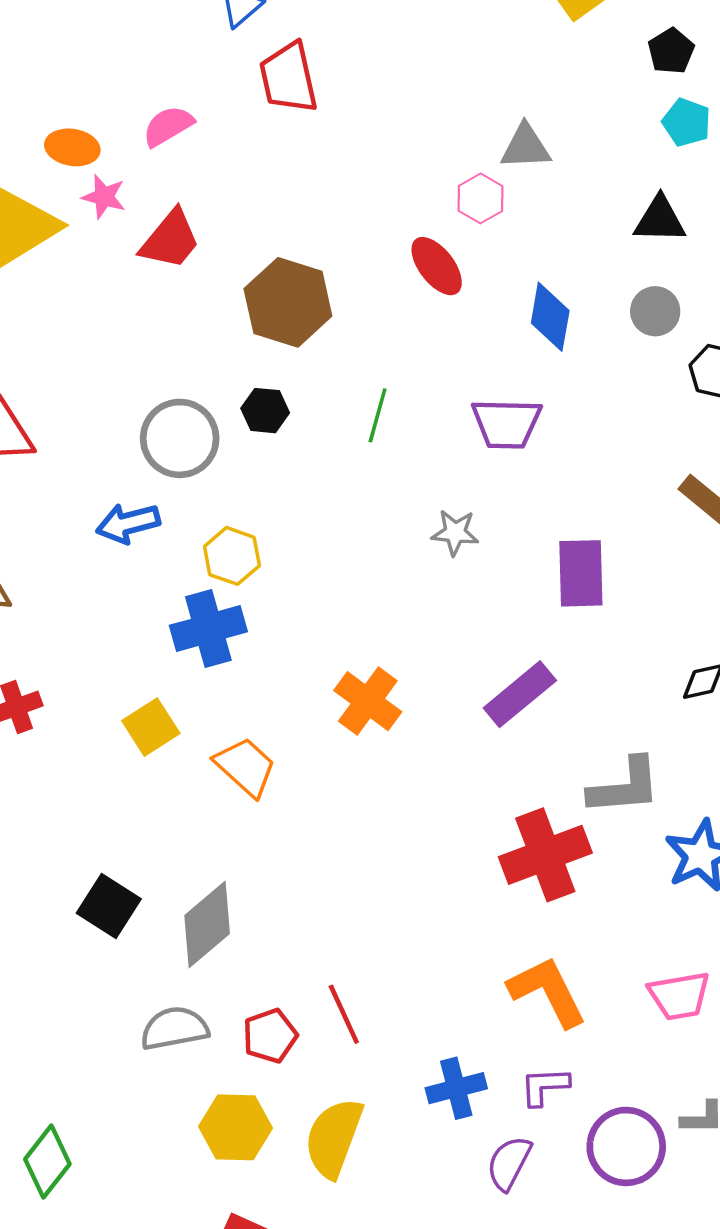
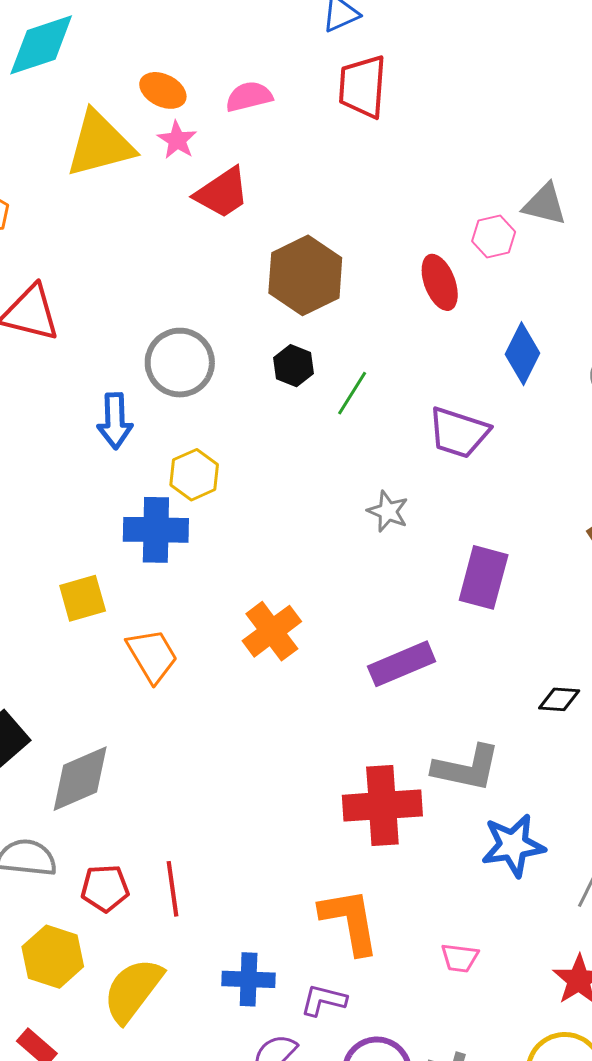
black hexagon: (265, 411) -> (293, 366), moved
blue arrow: (128, 523) -> (115, 421), turned -94
pink trapezoid: (679, 996) -> (460, 958), size x0.7

